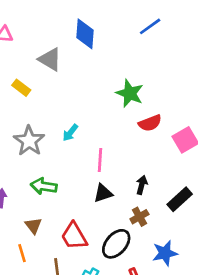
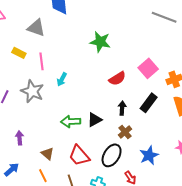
red semicircle: (150, 123) -> (117, 78), moved
pink line: (100, 160) -> (42, 61), moved
green arrow: (44, 186) -> (71, 122), moved
black rectangle: (180, 199) -> (149, 103), moved

